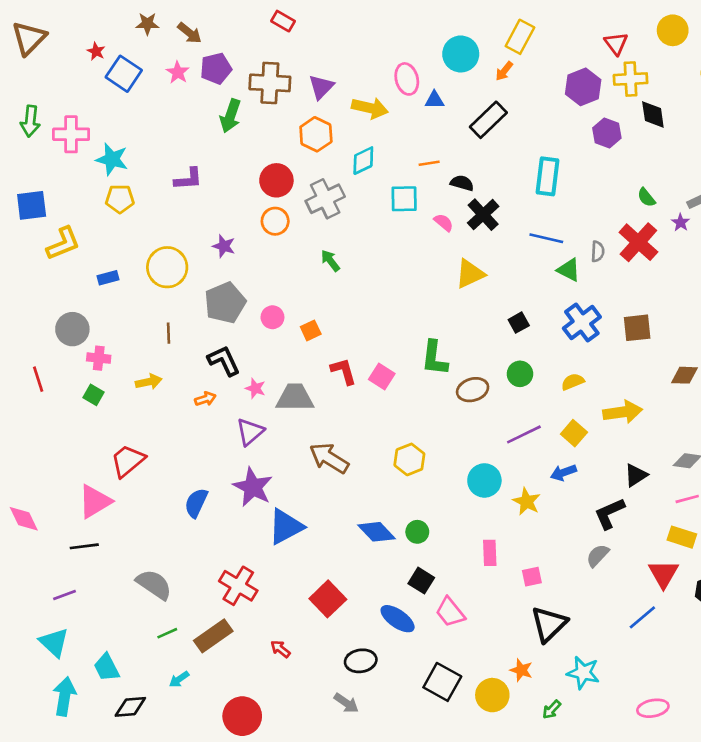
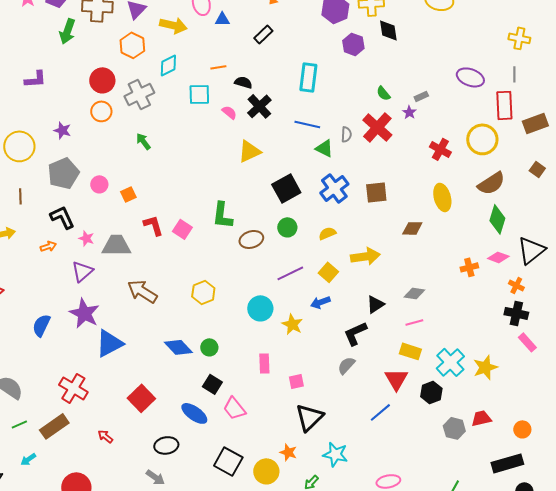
black rectangle: (488, 120) -> (263, 34), size x0.7
black square: (519, 323) -> (286, 188), size x1.8

